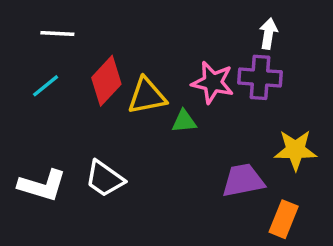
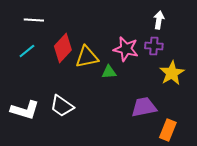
purple cross: (260, 77) -> (154, 46), size x0.7
yellow star: (295, 150) -> (172, 73), moved, turned -30

